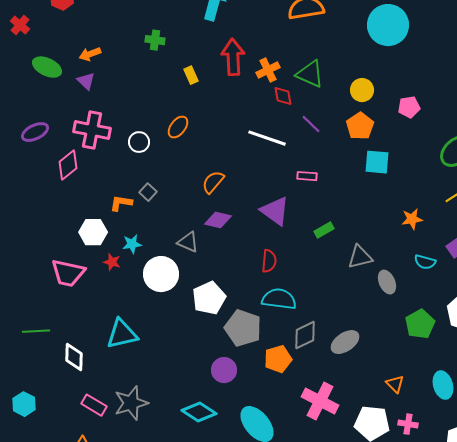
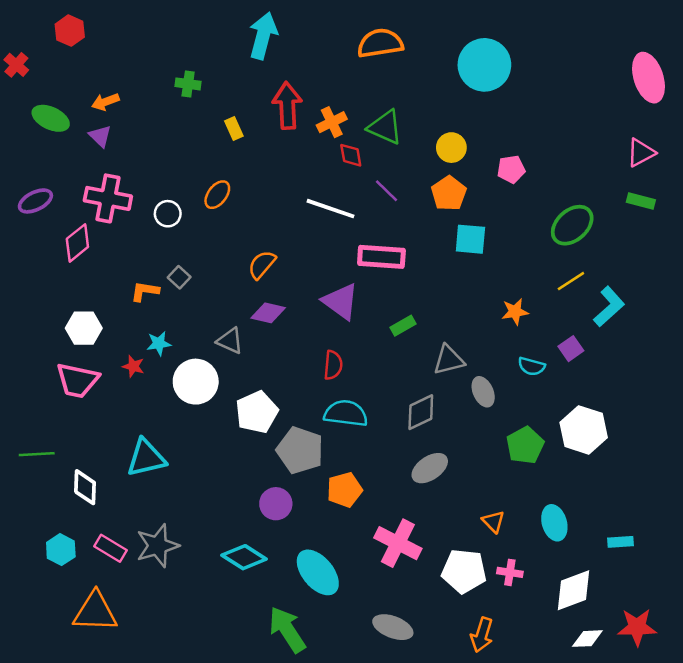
pink rectangle: (307, 176) -> (381, 257), size x1.8
white hexagon: (93, 232) -> (84, 328), moved
gray diamond: (305, 335) -> (421, 412), moved
cyan hexagon: (24, 404) -> (61, 550), moved

